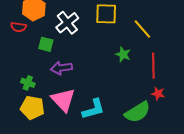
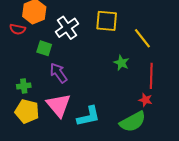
purple arrow: (61, 68) -> (59, 73), turned 60
green cross: (28, 83) -> (24, 86), turned -32
red star: (158, 94) -> (145, 100), moved

